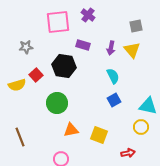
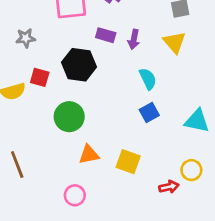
purple arrow: (111, 48) -> (134, 39), moved
red square: (36, 75) -> (40, 77), turned -32
yellow circle: (141, 127) -> (191, 170), moved

